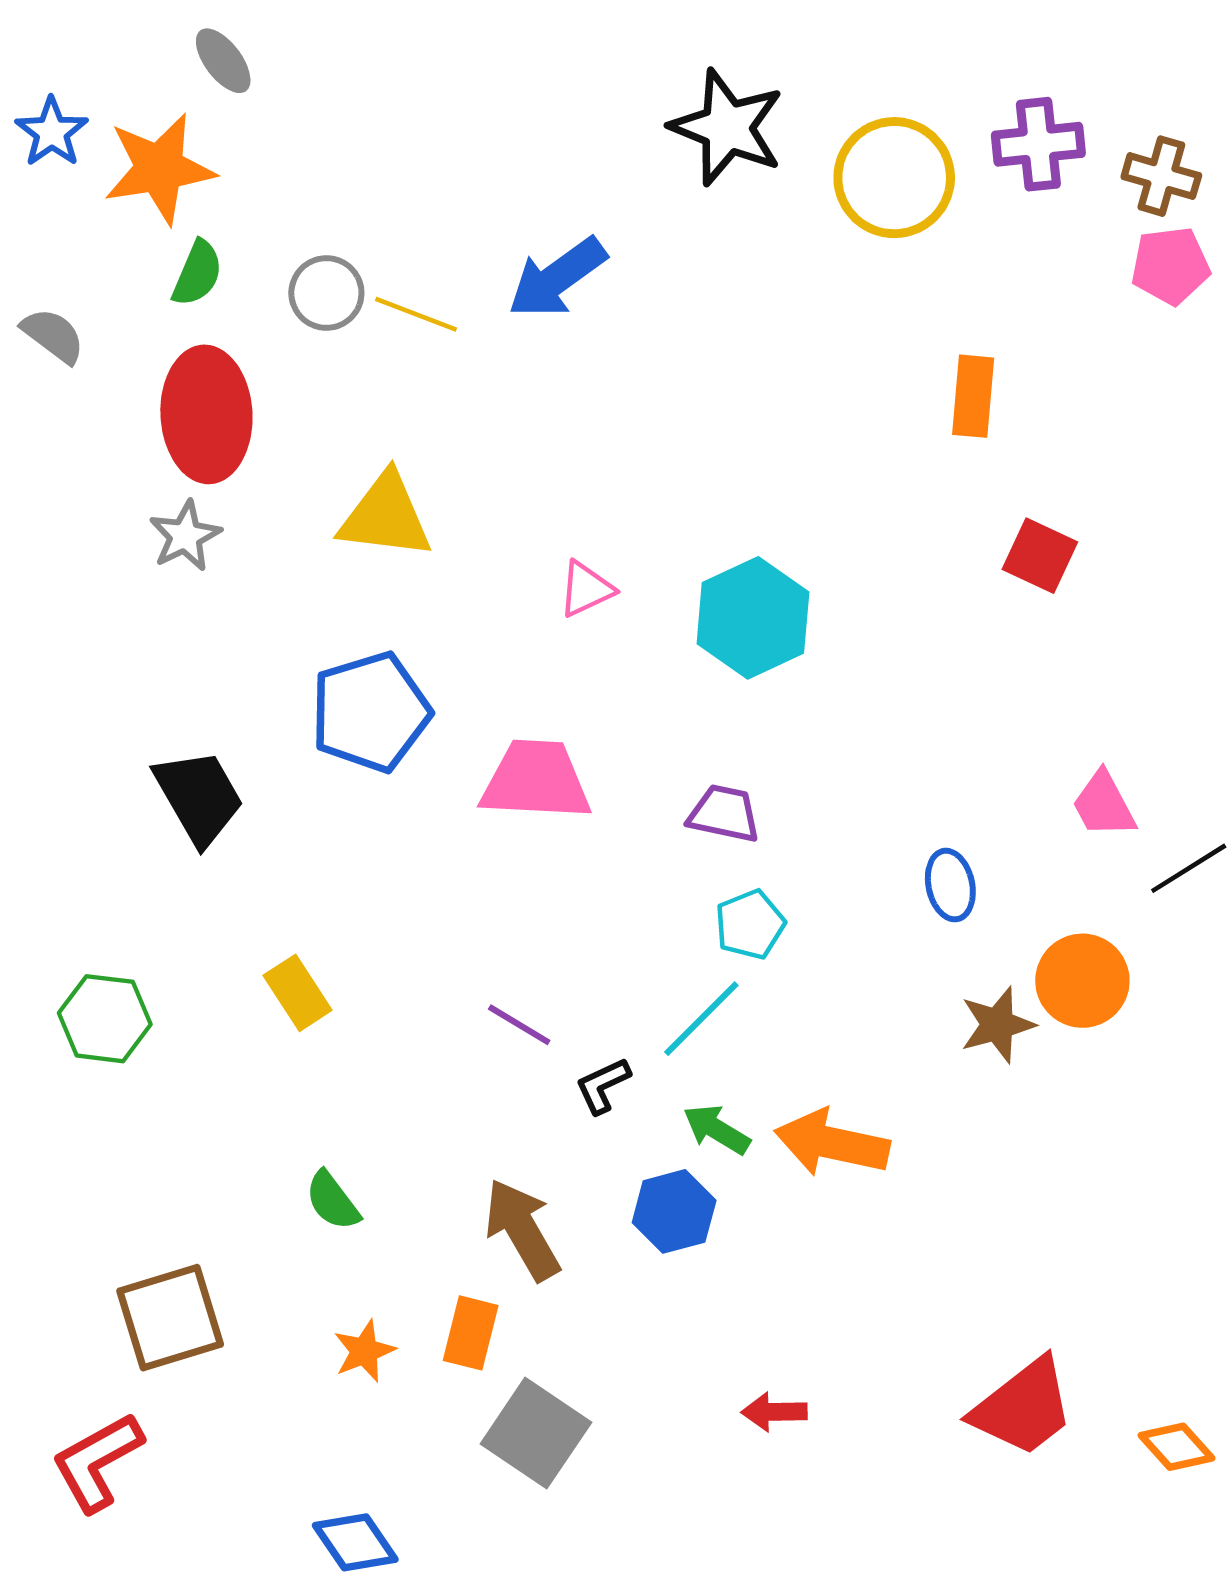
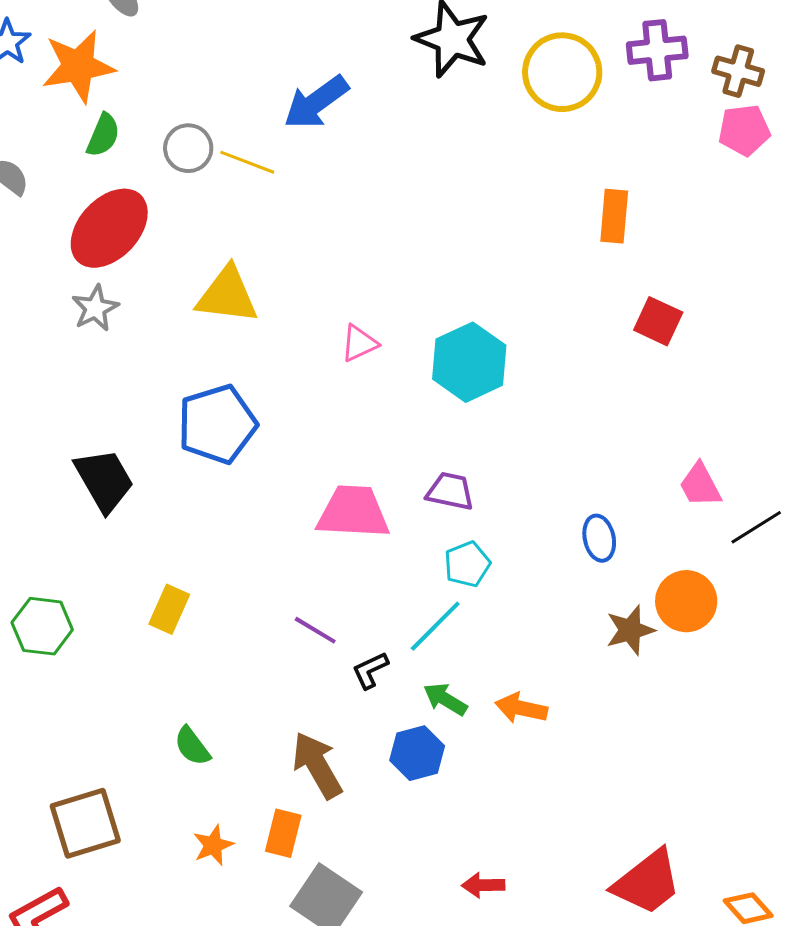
blue arrow: (557, 278) -> (316, 102), moved
red ellipse: (206, 414) -> (109, 228), turned 46
pink trapezoid: (536, 780) -> (353, 512), moved
yellow rectangle: (298, 993) -> (169, 609), turned 57
orange arrow: (832, 1143) -> (521, 708), size x0.7

